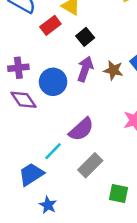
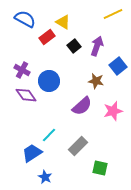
purple cross: (18, 68) -> (22, 70), turned 35
purple arrow: (85, 69) -> (97, 46), moved
brown star: (113, 70) -> (96, 81), moved
purple semicircle: (81, 129) -> (82, 106), moved

